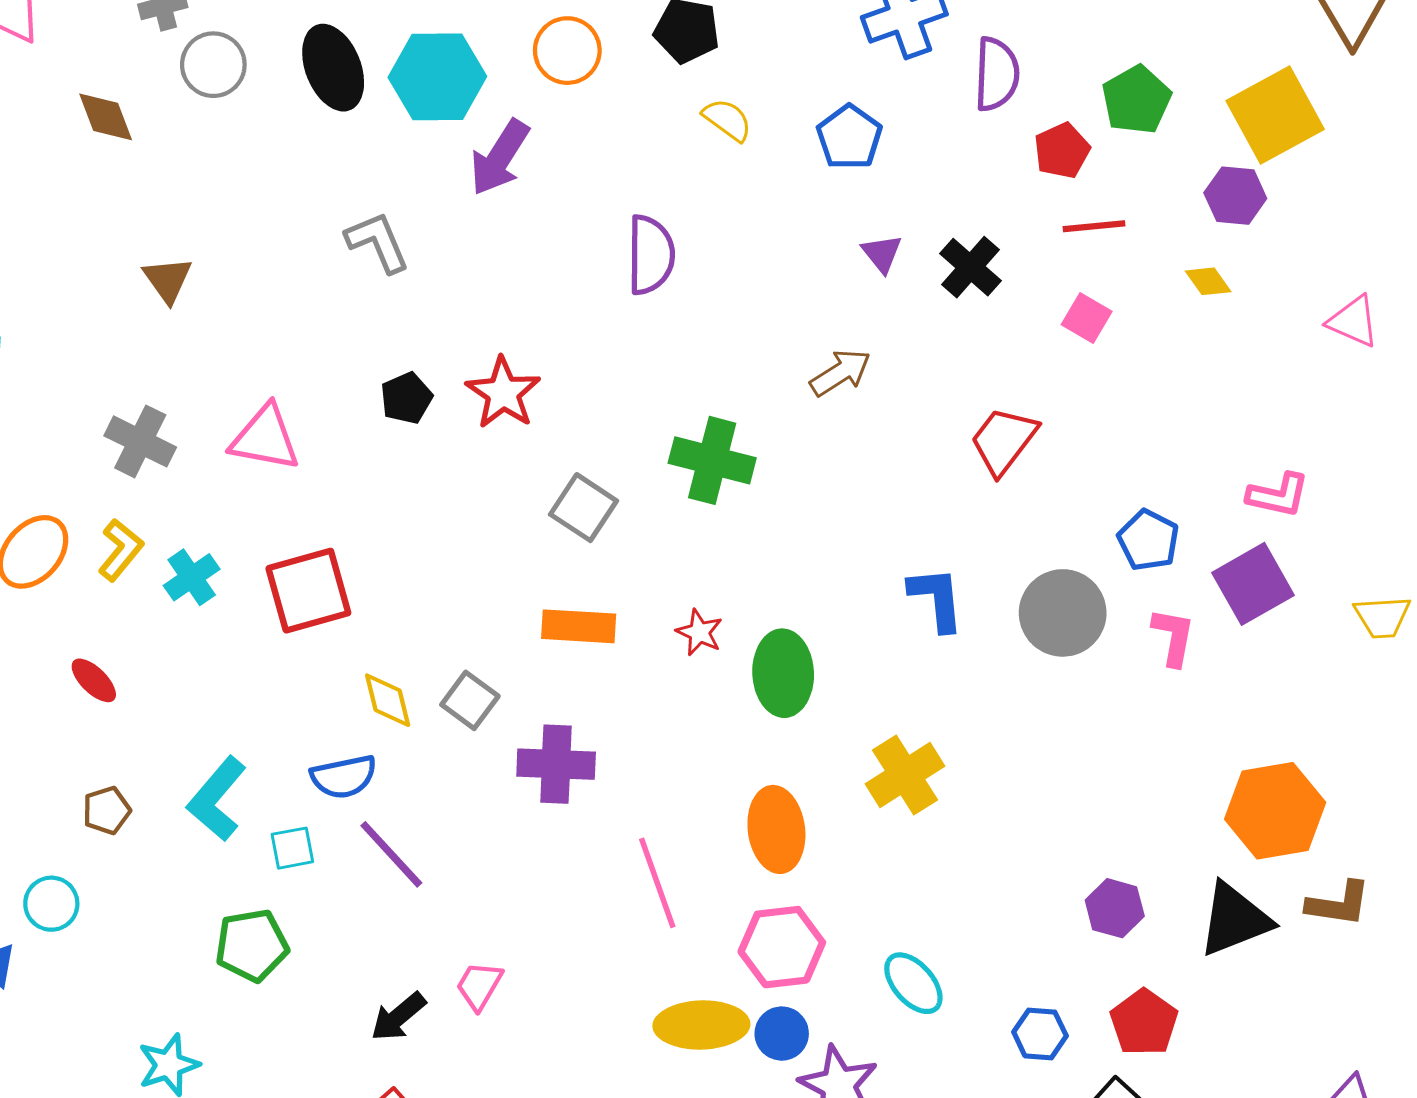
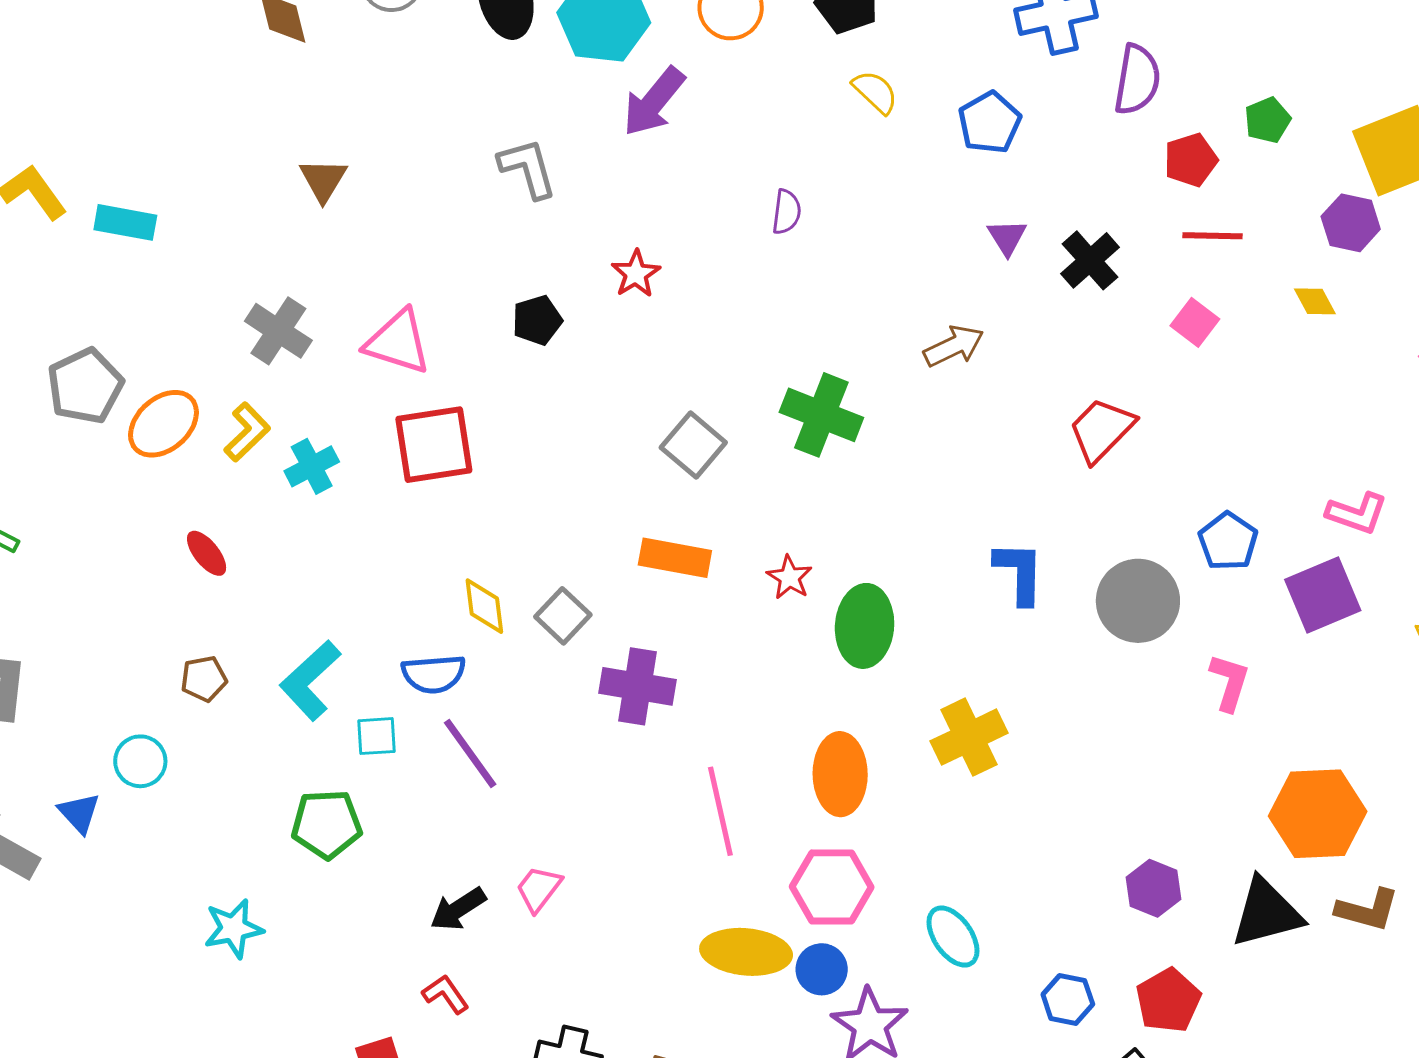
green pentagon: (1136, 100) -> (1267, 120), size x0.7
purple semicircle: (651, 255) -> (787, 212), size x0.6
red star: (503, 393) -> (636, 274), moved, size x0.7
red square: (308, 591) -> (434, 445), moved
pink L-shape: (1173, 637) -> (1230, 682), moved

